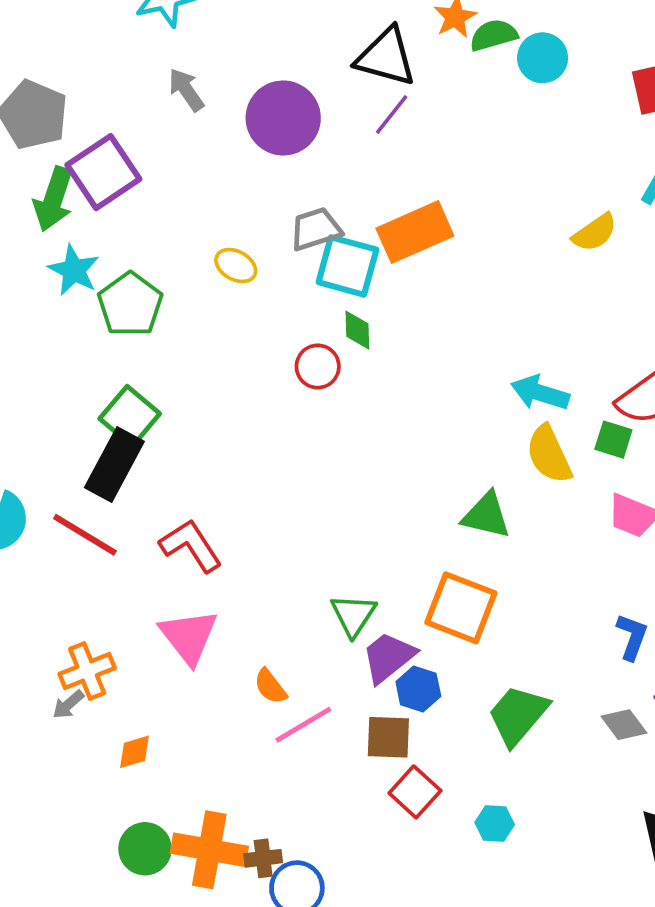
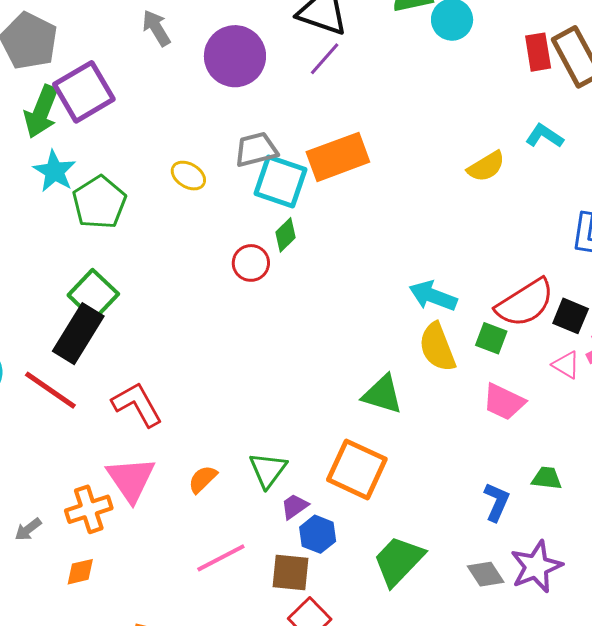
green diamond: (357, 330) -> (286, 235), turned 44
purple trapezoid: (388, 657) -> (295, 506), size x0.6
orange cross: (87, 671) -> (89, 509), moved
orange semicircle: (270, 686) -> (203, 479), moved, turned 80

